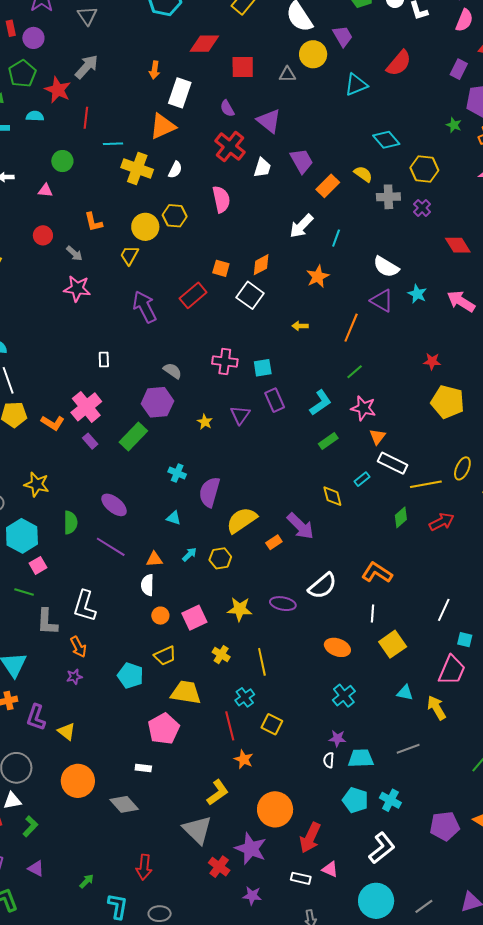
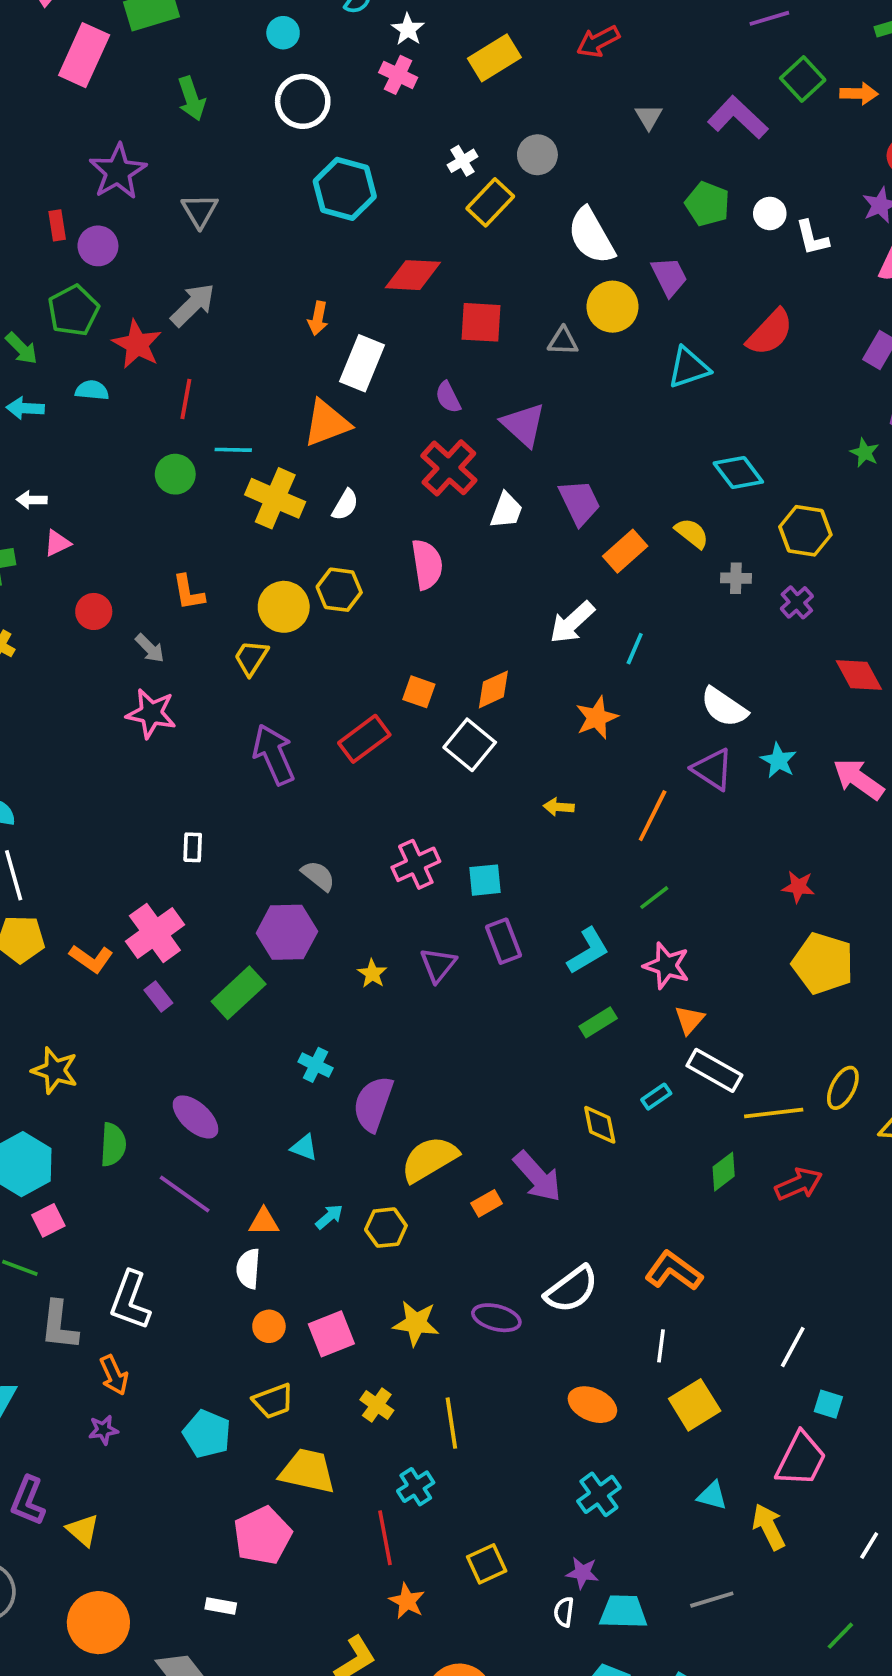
green circle: (62, 161) -> (175, 474), moved
pink triangle: (45, 190) -> (57, 543), moved, turned -35
gray cross: (388, 197) -> (736, 578), size x0.7
pink cross: (225, 362) -> (416, 864), turned -35
yellow square: (272, 724) -> (487, 1564), moved, turned 35

